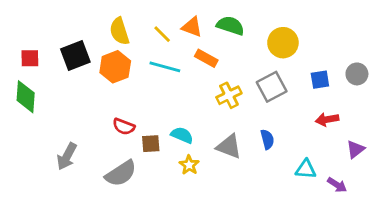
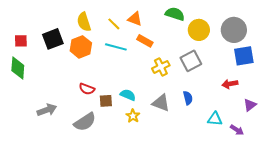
green semicircle: (230, 26) -> (175, 14), moved
gray circle: (357, 74) -> (234, 30), moved, size x1.6
blue square: (320, 80) -> (244, 56), moved, size x1.5
gray arrow: (67, 156) -> (47, 110), turned -138

